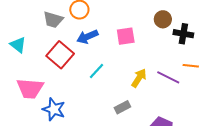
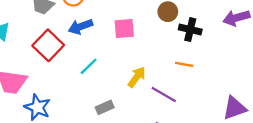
orange line: (191, 66) -> (184, 64), moved
purple line: (168, 77) -> (164, 95), moved
gray rectangle: (122, 107) -> (105, 107), moved

